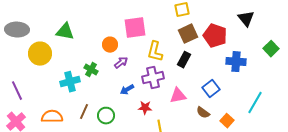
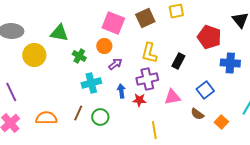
pink square: (135, 28) -> (113, 23), moved, turned 30
brown square: (188, 34) -> (145, 18), moved
green cross: (91, 70) -> (79, 56), moved
cyan cross: (70, 82) -> (91, 83), moved
blue arrow: (127, 90) -> (121, 91), turned 112
red star: (145, 108) -> (139, 100), moved

